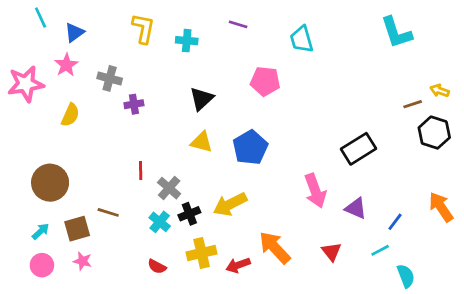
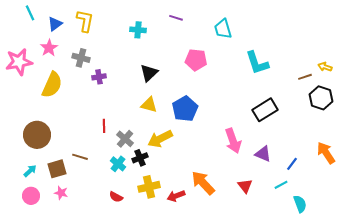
yellow L-shape: (143, 28) -> (85, 21), moved
cyan L-shape: (396, 32) -> (257, 63), moved
yellow semicircle: (70, 115) -> (52, 85), size x1.5
yellow arrow: (230, 204) -> (160, 139), moved

